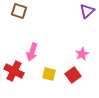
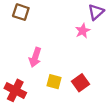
pink star: (82, 54) -> (83, 31), moved
red cross: (14, 71) -> (15, 90), moved

